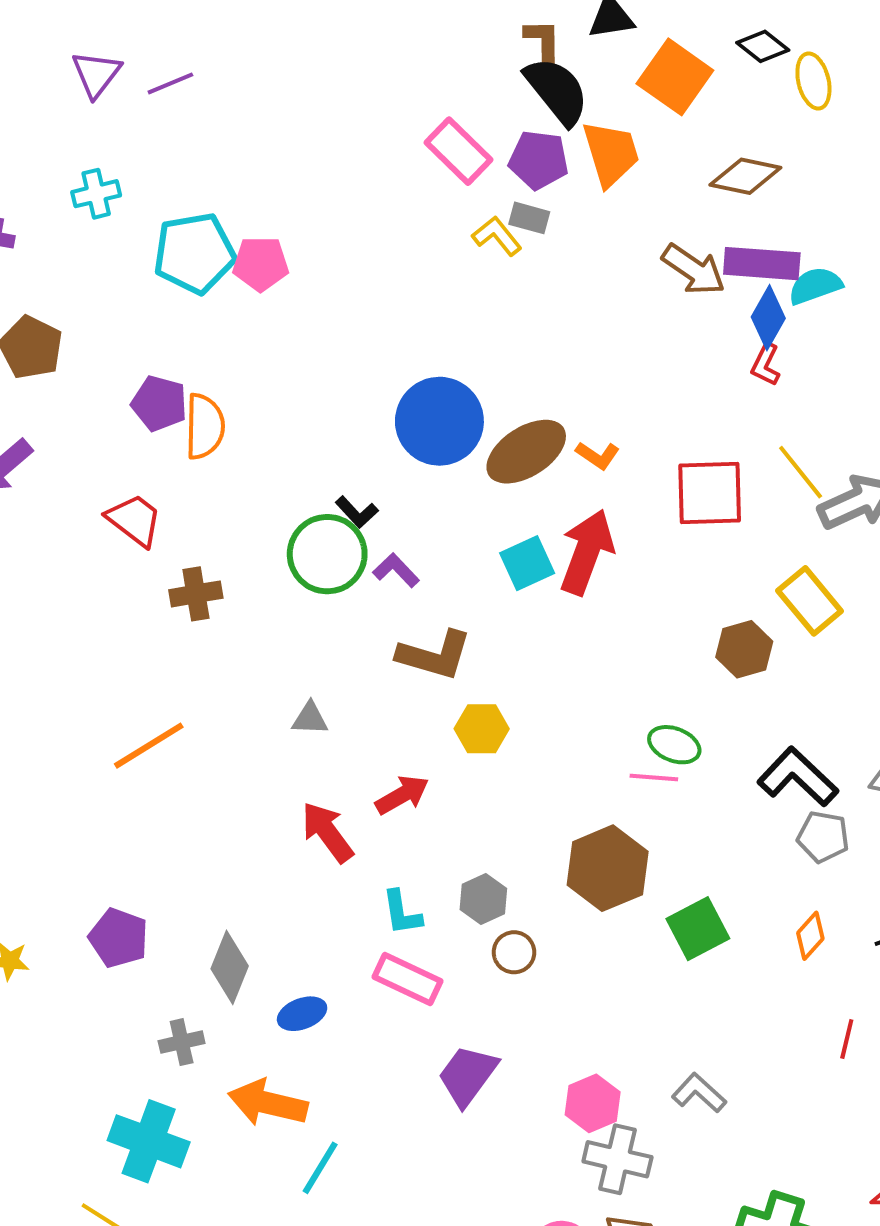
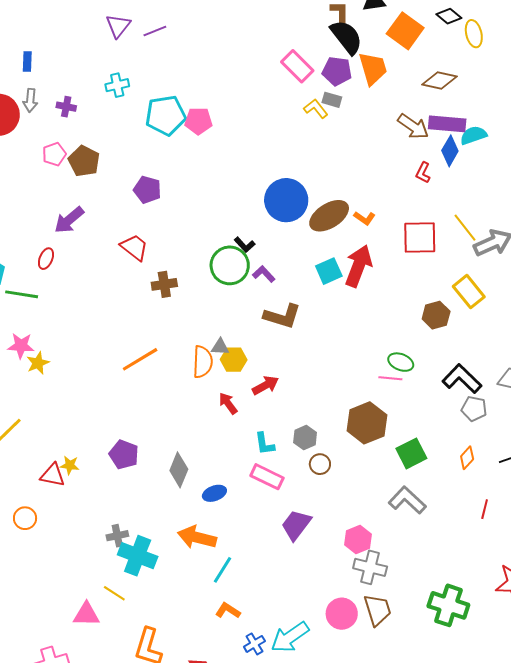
red L-shape: (766, 365) -> (423, 173), moved
orange semicircle: (205, 426) -> (203, 362), moved
yellow hexagon: (482, 729) -> (234, 360), moved
red arrow: (327, 832) -> (228, 403), size x0.7
gray cross: (182, 1042) -> (117, 536), moved
gray L-shape: (699, 1093) -> (407, 500), moved, size x1.4

